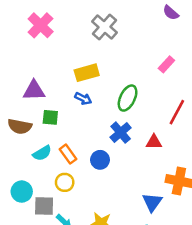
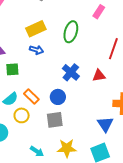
green ellipse: (128, 98) -> (71, 32), moved
yellow circle: (65, 182) -> (22, 115), moved
gray square: (44, 206) -> (55, 120), moved

